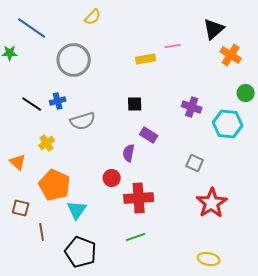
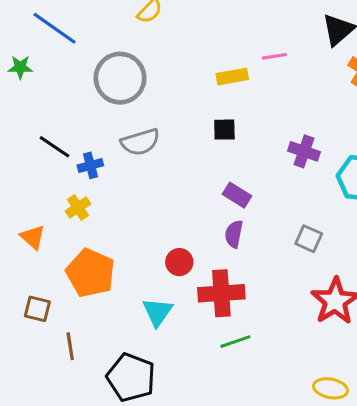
blue cross: (58, 101) -> (90, 165), moved
black square: (135, 104) -> (224, 130), moved
gray semicircle: (83, 121) -> (140, 142), moved
purple semicircle: (129, 153) -> (234, 234), moved
cyan triangle: (77, 210) -> (157, 312), moved
green line: (136, 237) -> (235, 342), moved

